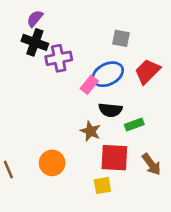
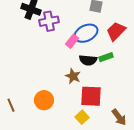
green rectangle: (134, 125) -> (106, 57), moved
brown arrow: (151, 164) -> (119, 117), moved
yellow square: (102, 185) -> (82, 117), turned -32

